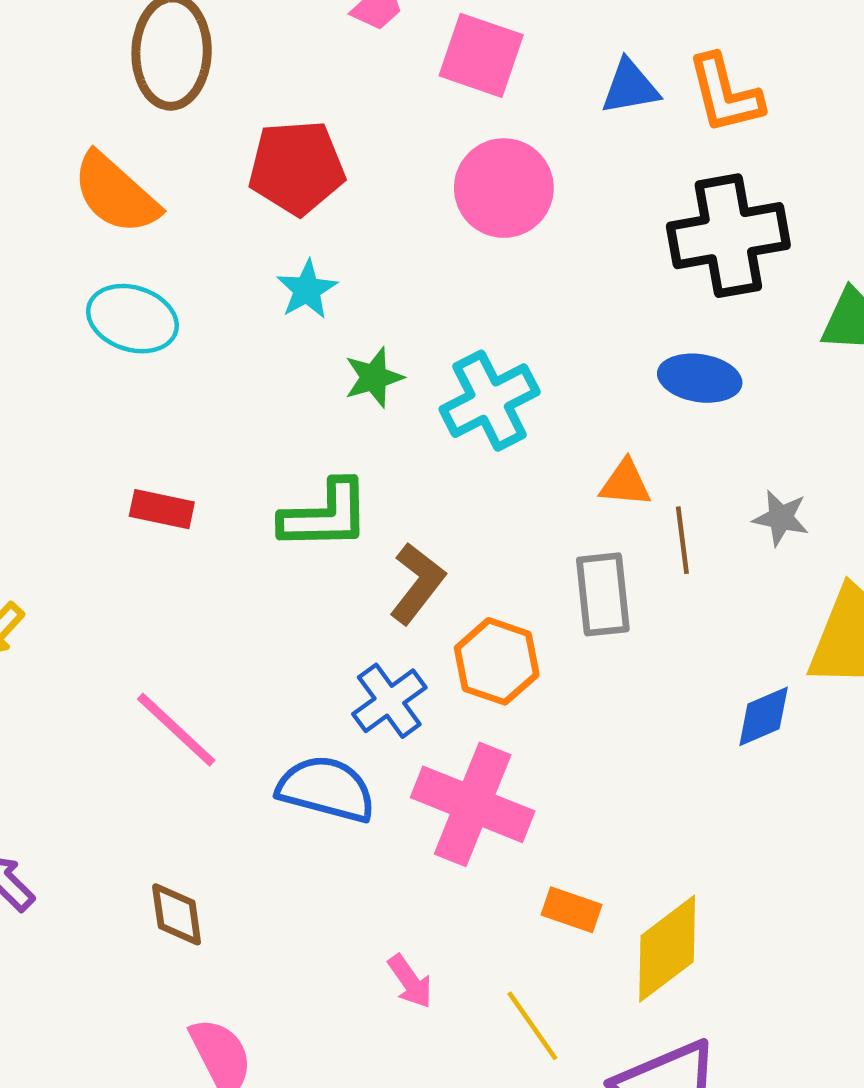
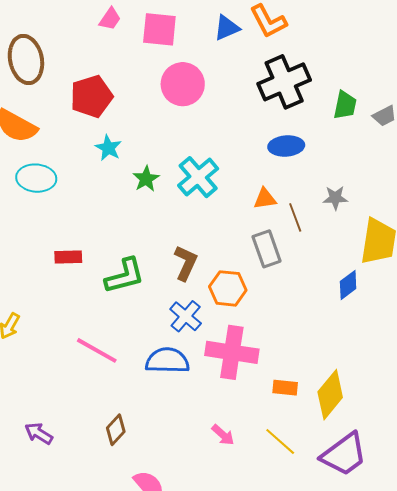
green L-shape: (325, 515) -> (125, 276), moved
brown diamond: (177, 914) -> (116, 430), turned 64

